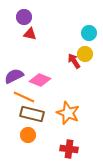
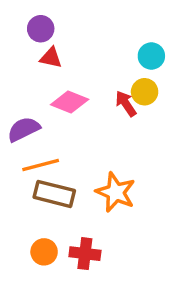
pink diamond: (40, 80) -> (70, 102), moved
orange line: (24, 97) -> (41, 165), turned -40
orange circle: (28, 135) -> (44, 252), moved
red cross: (69, 149) -> (85, 254), moved

